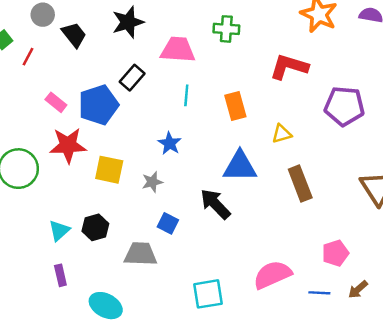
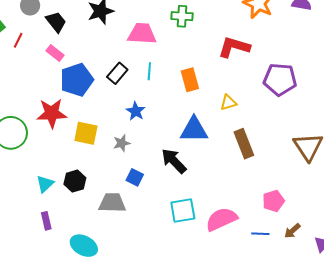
black rectangle: (132, 78) -> (117, 73), moved
pink rectangle: (56, 102) -> (55, 53), moved
cyan square: (208, 294) -> (183, 210), moved

